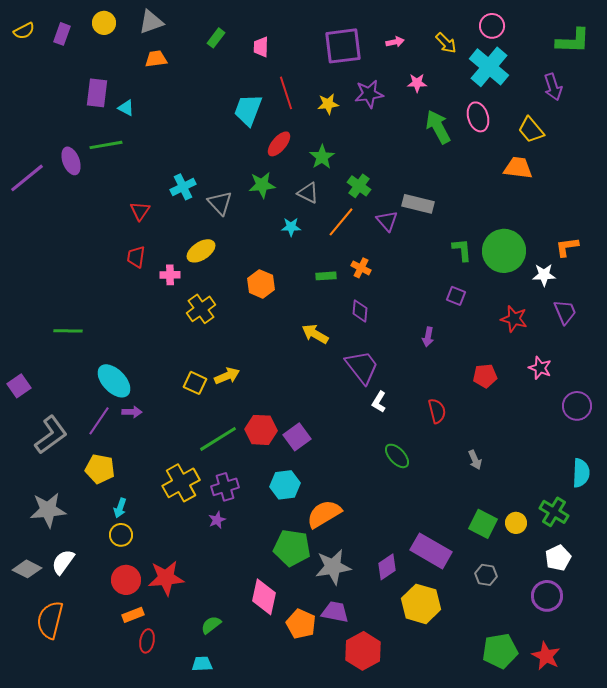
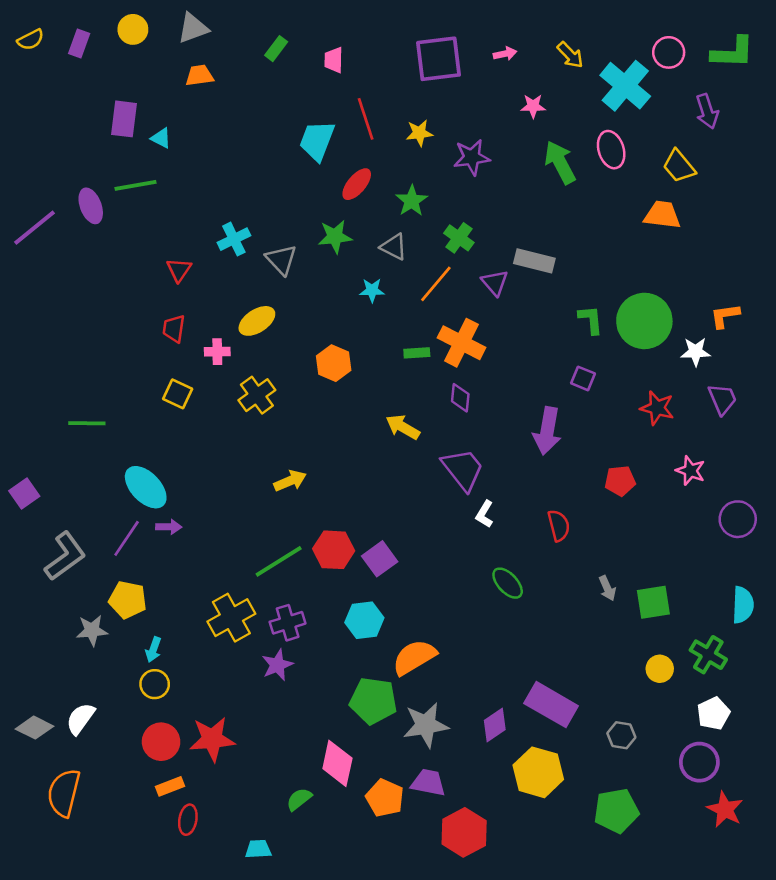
pink circle: (492, 26) -> (669, 52), moved
purple star: (369, 94) -> (472, 157), moved
orange cross: (361, 268) -> (462, 343), size x1.8
purple arrow: (428, 337) -> (547, 431), size x1.8
yellow square: (195, 383) -> (178, 394), moved
gray star: (48, 510) -> (92, 630), moved, size x0.7
purple star: (217, 520) -> (277, 665), size x1.4
green square: (483, 524) -> (653, 602), moved, turned -36
green semicircle: (211, 625) -> (299, 799), moved
green pentagon: (500, 651) -> (616, 811), moved
red star: (546, 656) -> (725, 809), moved

